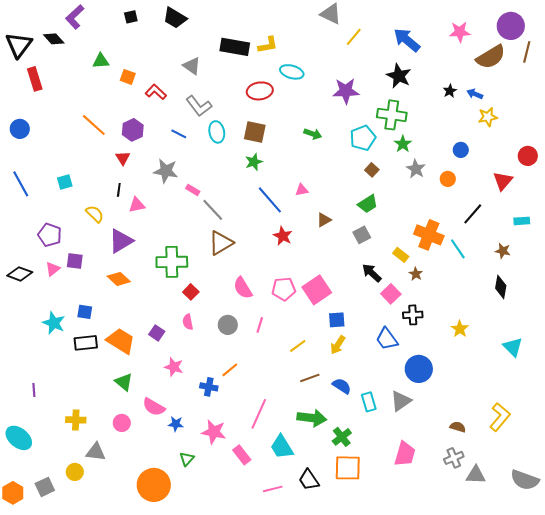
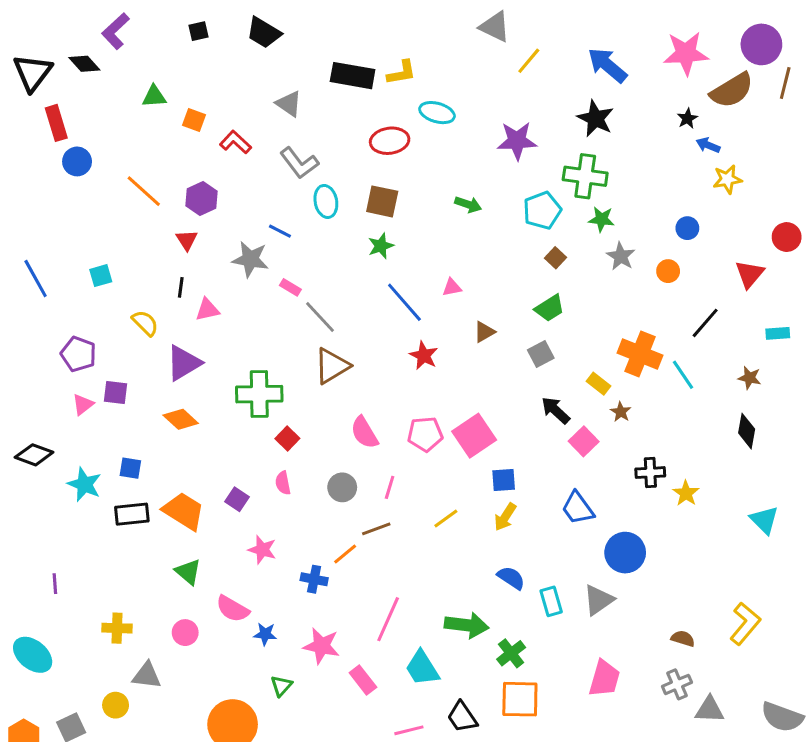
pink star: (460, 32) -> (686, 53), size x1.4
black star: (450, 91) -> (687, 119), moved
blue circle: (20, 129) -> (77, 161), moved
blue line: (179, 134) -> (280, 231), moved
green star: (403, 144) -> (601, 219), turned -30
black diamond: (20, 274) -> (34, 455), moved
black cross: (413, 315) -> (650, 473), moved
brown line: (310, 378) -> (376, 529), moved

